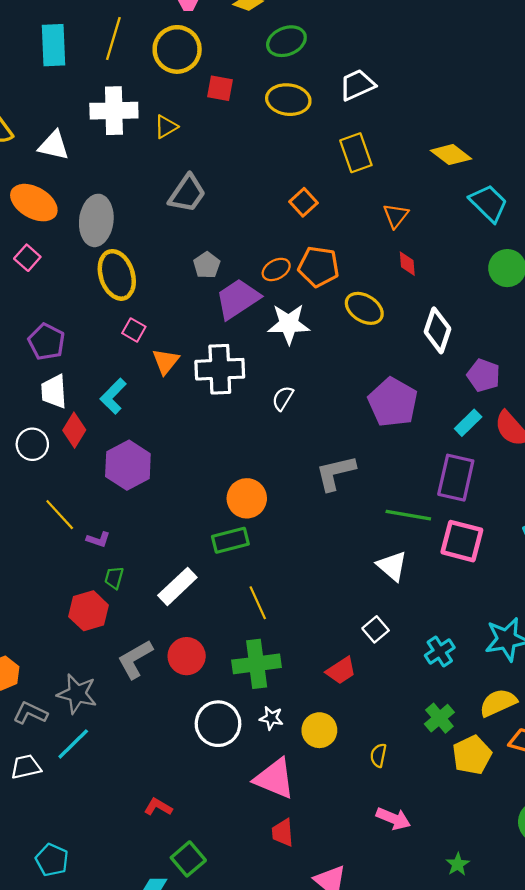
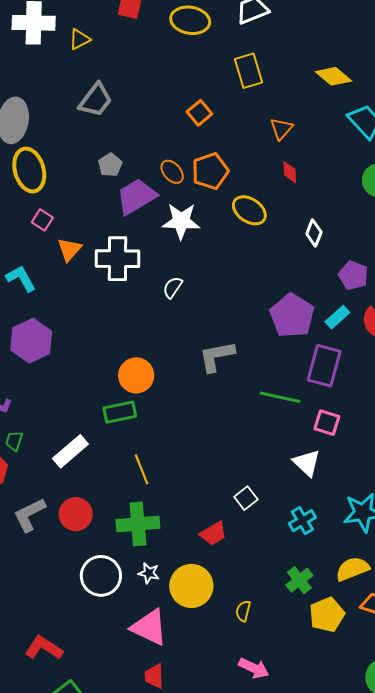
orange pentagon: (319, 267) -> (210, 171), turned -30
orange ellipse: (276, 269) -> (172, 172), turned 75
white diamond: (437, 330) -> (314, 233), size x0.7
cyan L-shape: (113, 396) -> (21, 278), turned 104
purple pentagon: (393, 402) -> (292, 316), moved
pink square: (462, 541) -> (327, 423), size x0.7
white triangle: (392, 566) -> (307, 463), moved
yellow circle: (319, 730) -> (191, 586), size x1.4
red L-shape: (158, 807) -> (44, 648), size x1.5

